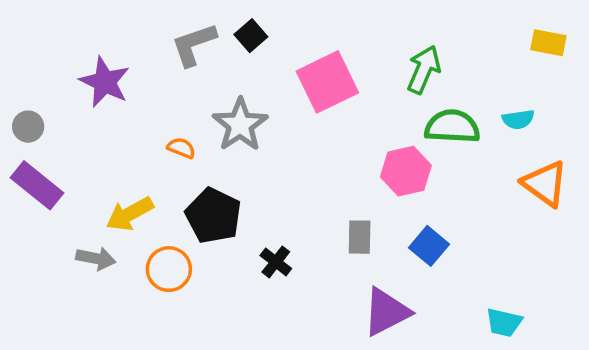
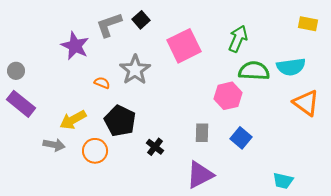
purple star: (105, 82) -> (75, 46), moved
cyan semicircle: (518, 119) -> (291, 67), size x1.6
purple triangle: (386, 312) -> (200, 175), moved

